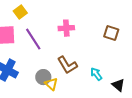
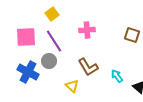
yellow square: (20, 12) -> (52, 14), moved
gray circle: (43, 77) -> (49, 61), moved

